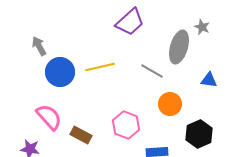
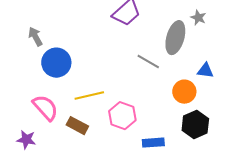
yellow line: (100, 67) -> (89, 96), moved
orange circle: (170, 104) -> (184, 92), moved

